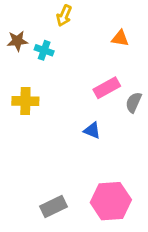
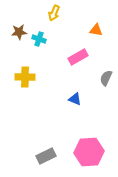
pink rectangle: (107, 88) -> (78, 57), moved

